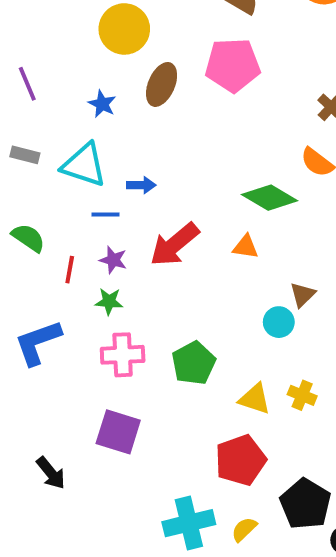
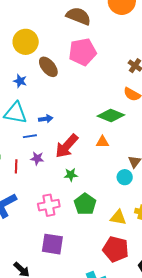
brown ellipse: (162, 84) -> (48, 67), turned -55
green star: (109, 301) -> (71, 175), moved
red pentagon: (241, 460) -> (116, 249), turned -30

